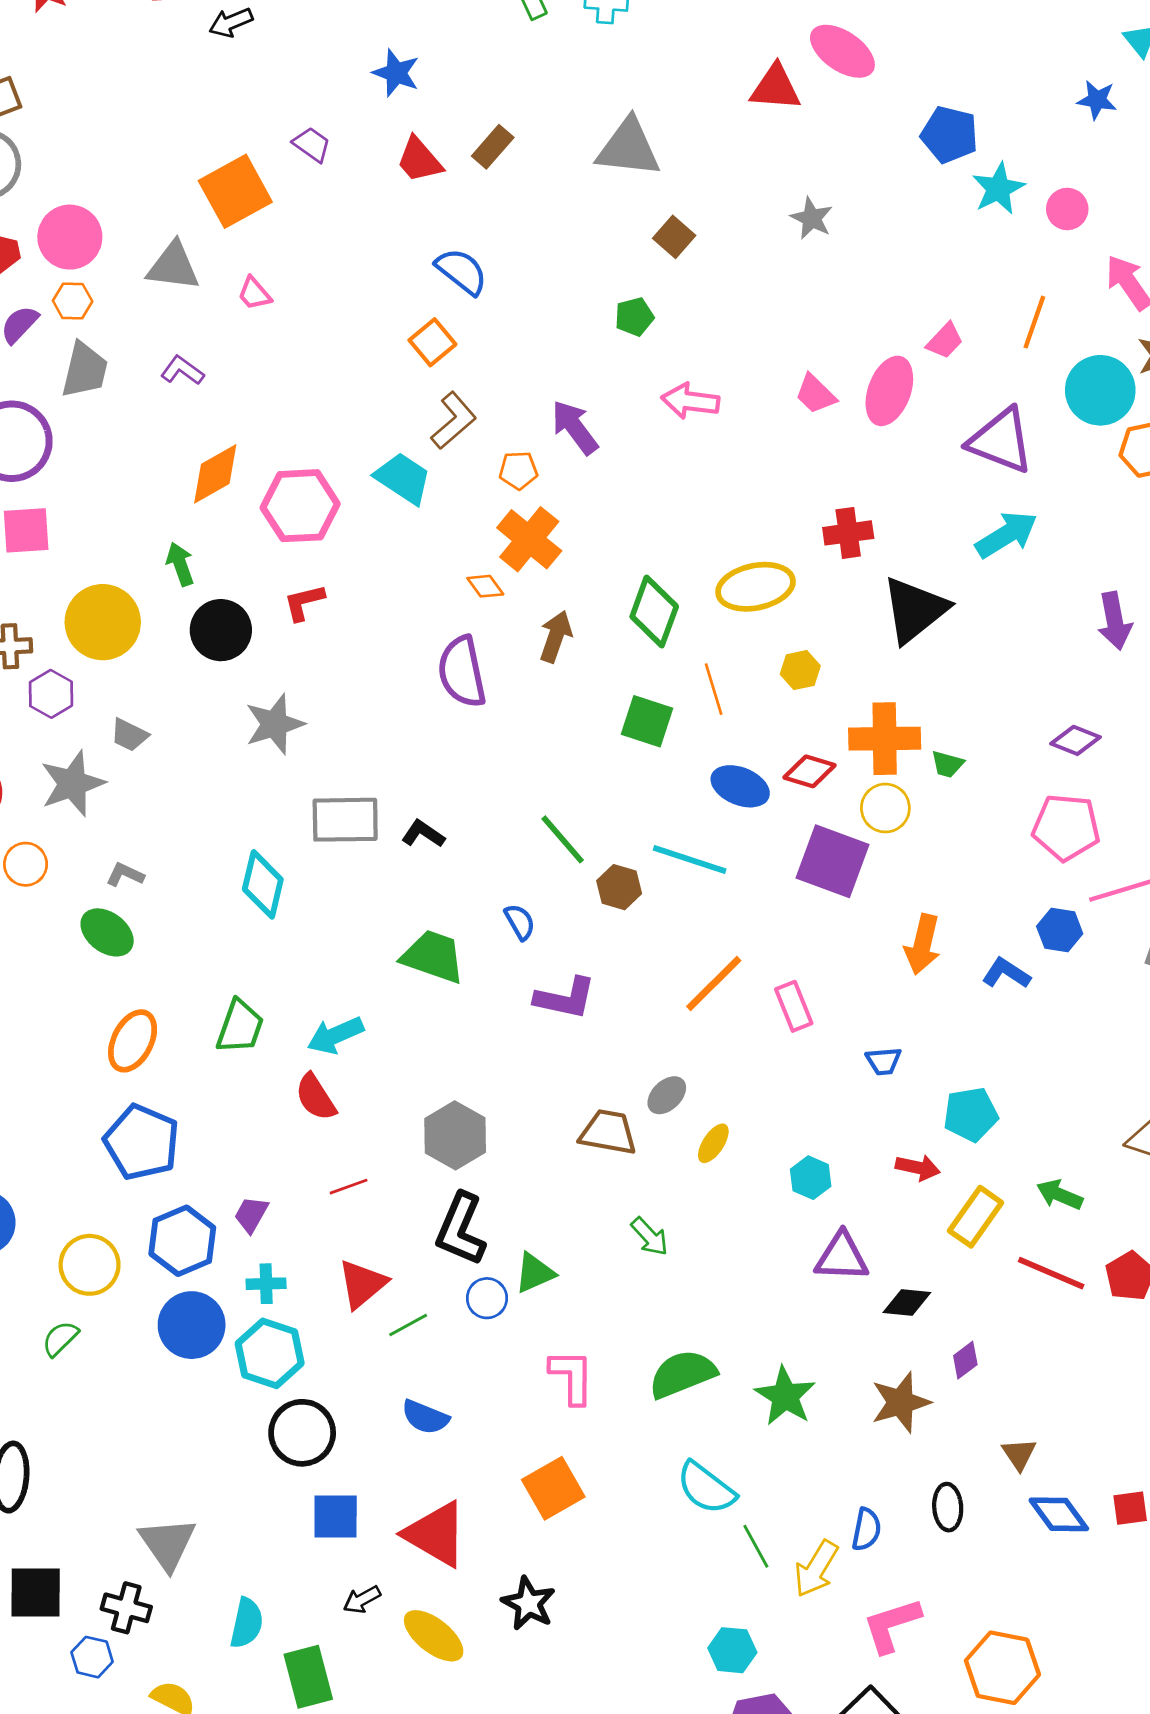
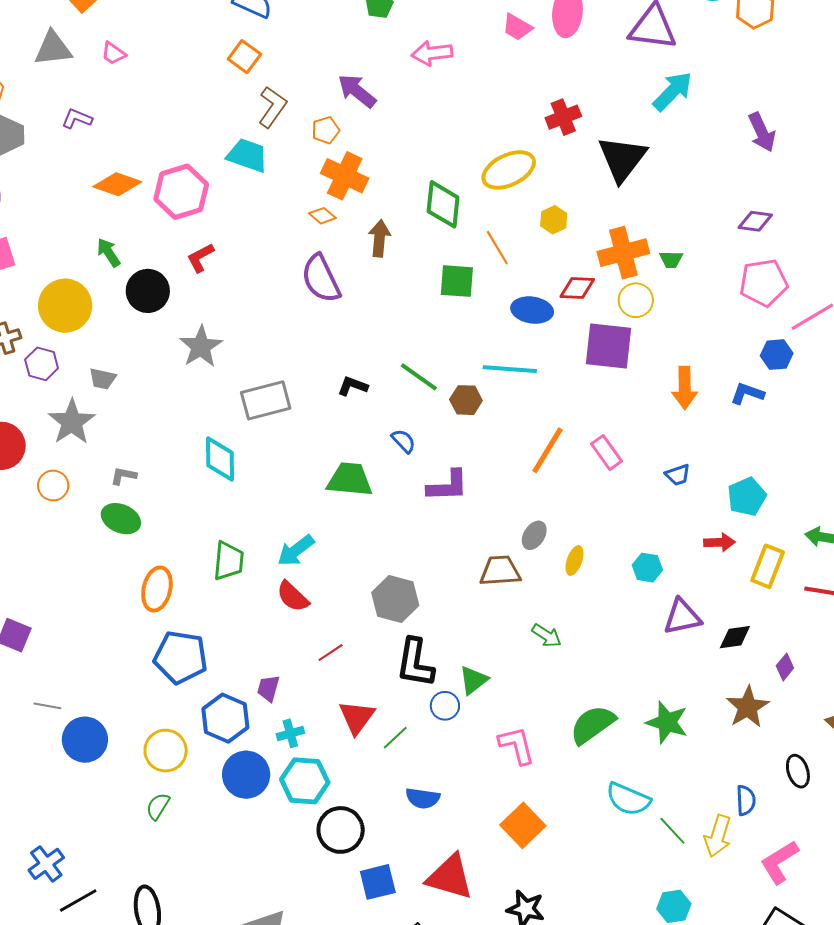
orange diamond: (215, 474) -> (117, 184), turned 63
black L-shape: (423, 834) -> (353, 386), moved

